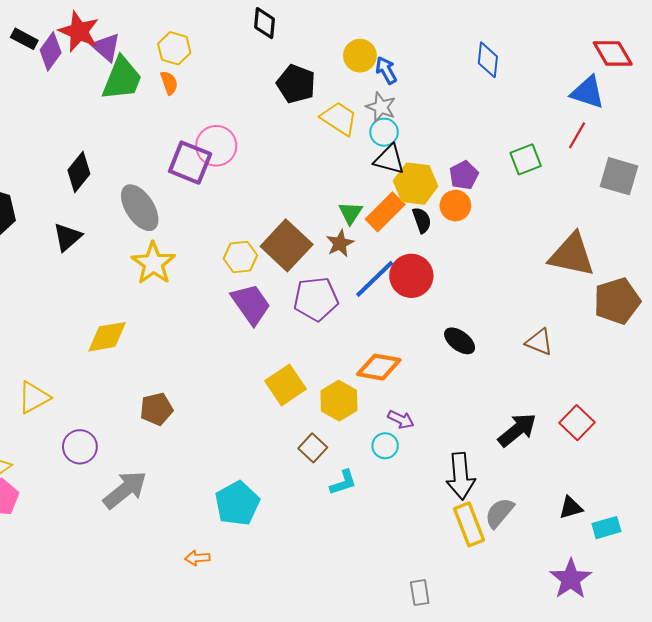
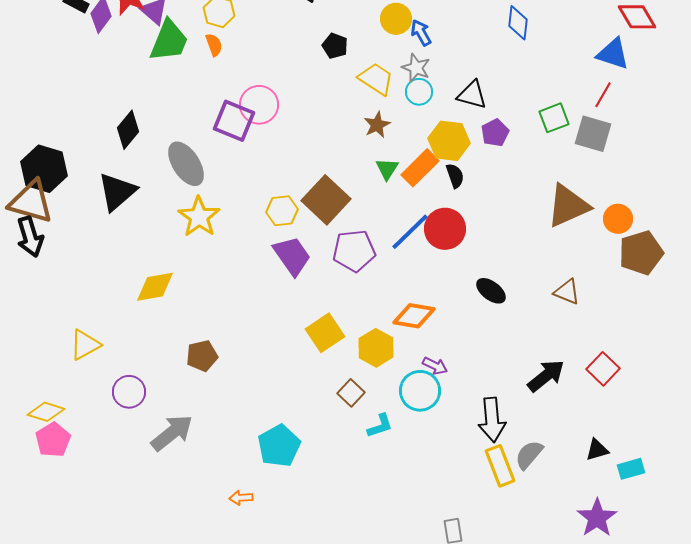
black pentagon: (296, 84) -> (335, 46), size x0.7
black triangle: (389, 159) -> (472, 95), moved
gray square: (619, 176) -> (593, 134), moved
orange circle: (455, 206) -> (618, 219), moved
black triangle: (67, 237) -> (117, 192), size x1.4
brown star: (340, 243) -> (377, 125), moved
brown triangle: (572, 255) -> (568, 206), moved, turned -36
cyan circle: (385, 446) -> (420, 391), size x1.6

